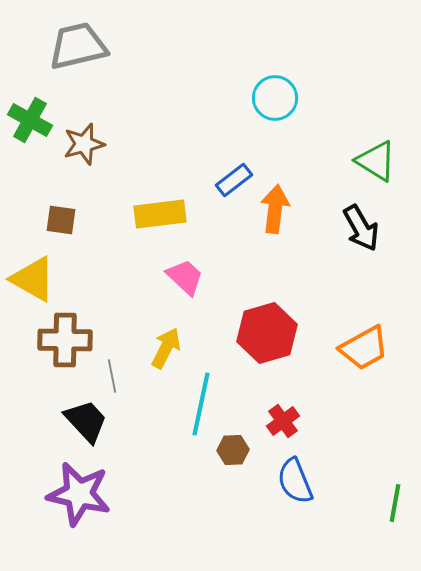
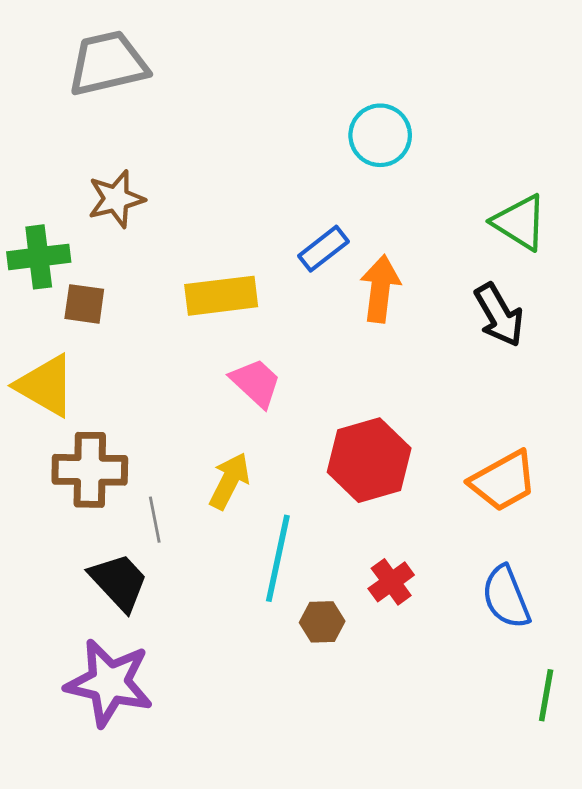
green cross: (30, 120) -> (39, 257), moved, turned -36
blue semicircle: (295, 481) -> (506, 597), moved

